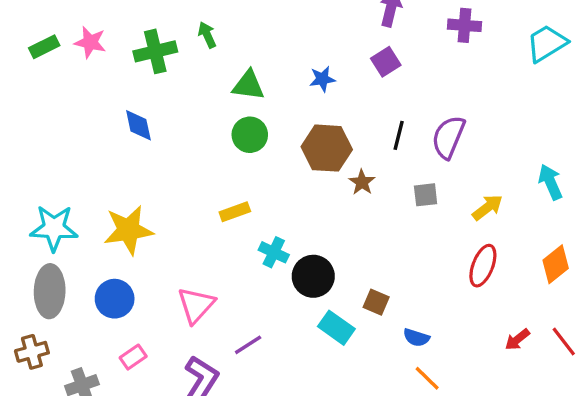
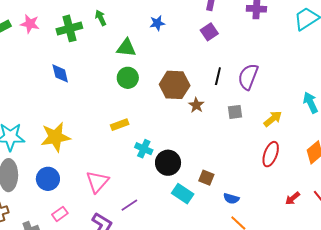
blue star: (322, 79) -> (157, 23), moved

